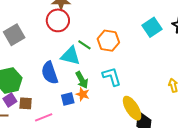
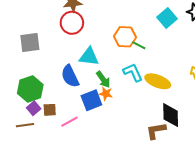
gray square: (14, 35) -> (30, 42), turned 30
green line: (84, 45) -> (139, 45), moved
blue square: (68, 99) -> (91, 100), size x1.5
yellow ellipse: (132, 108) -> (158, 81), moved, turned -30

